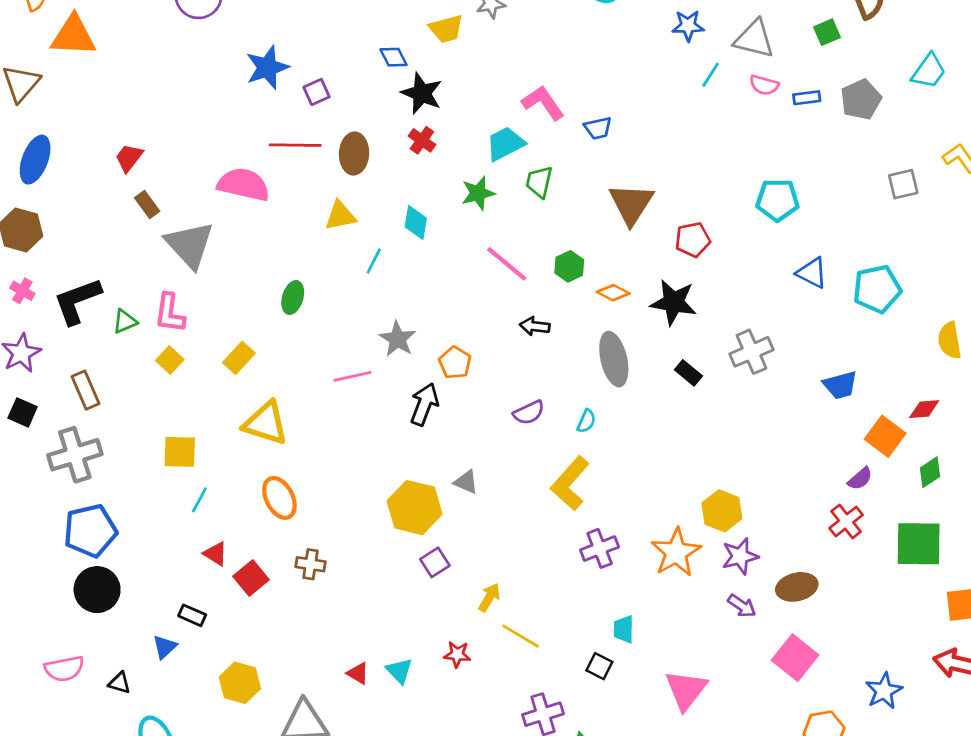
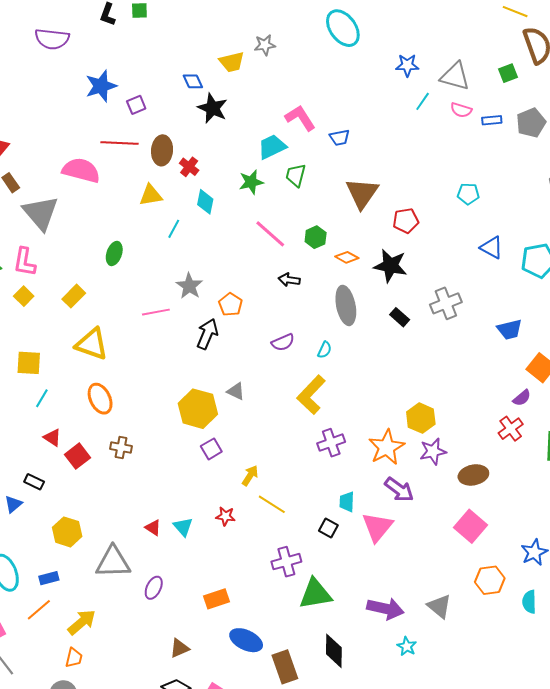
red cross: (422, 140) -> (189, 167), moved
cyan pentagon: (777, 200) -> (468, 194), size x0.7
purple arrow: (742, 606) -> (399, 490), moved, size x1.4
pink triangle: (686, 690) -> (377, 527), moved

